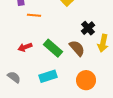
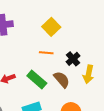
orange line: (34, 15) -> (46, 53), moved

